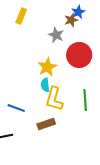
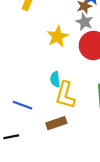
gray star: (56, 35) -> (84, 22), moved
yellow star: (47, 67) -> (57, 36), moved

